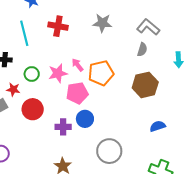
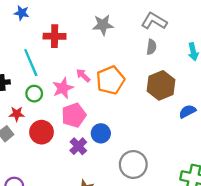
cyan line: (24, 33) -> (31, 63), moved
pink pentagon: (77, 93) -> (74, 115), moved
blue semicircle: (158, 126) -> (187, 111), moved
purple cross: (63, 127) -> (78, 146), turned -35

